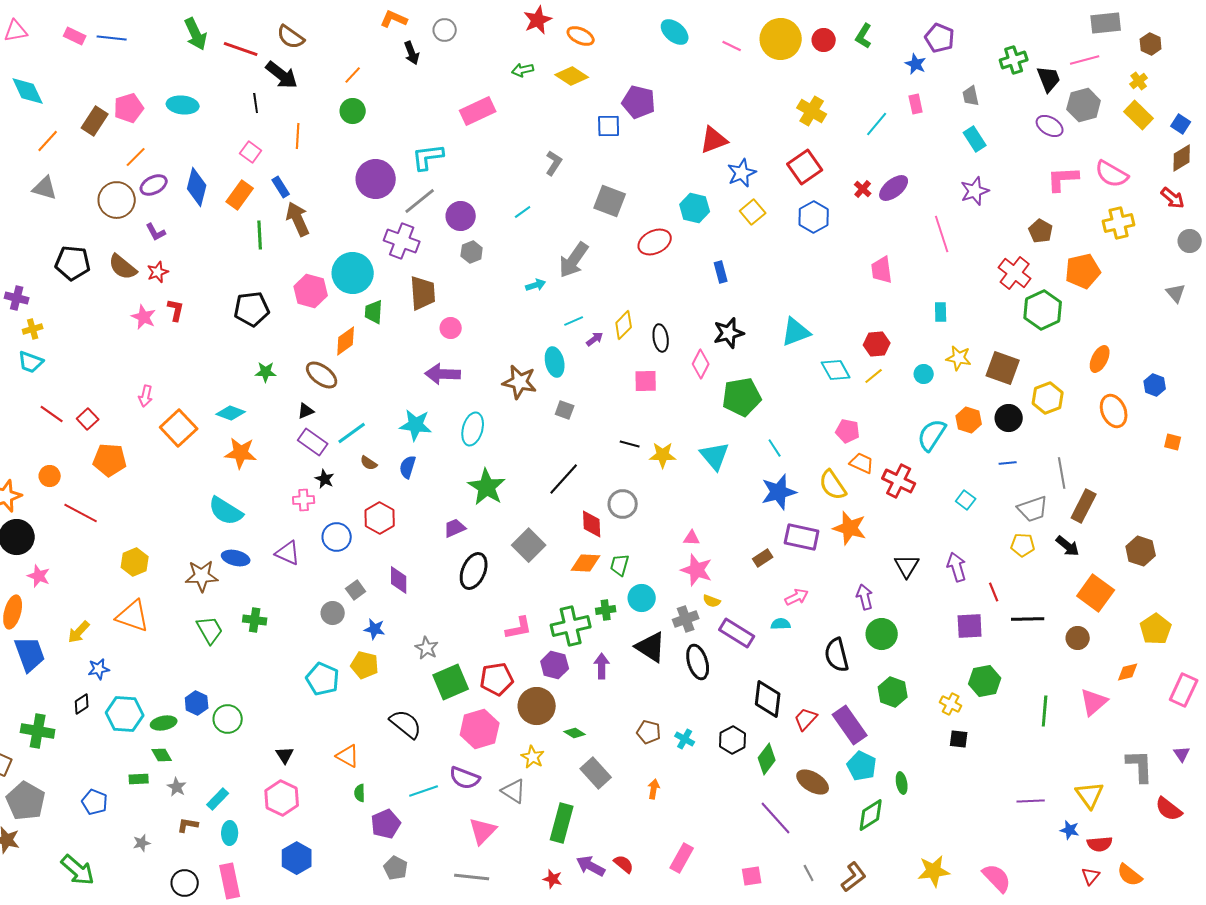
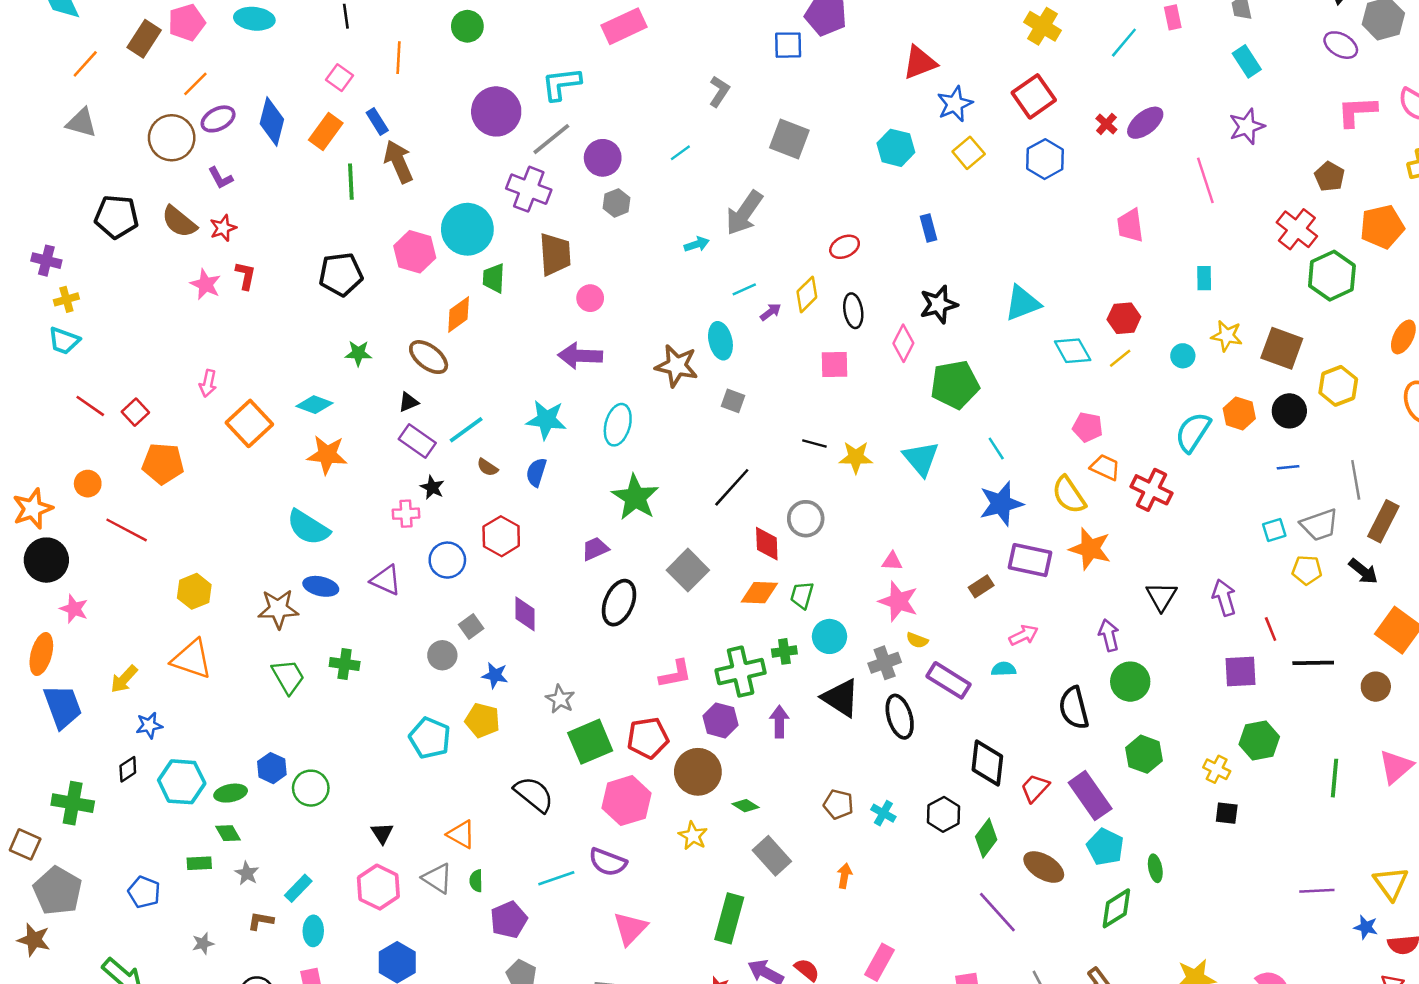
red ellipse: (655, 242) -> (845, 247), moved, size x0.7
cyan square: (966, 500) -> (1274, 530), moved, turned 36
gray triangle: (514, 791) -> (437, 878), moved

